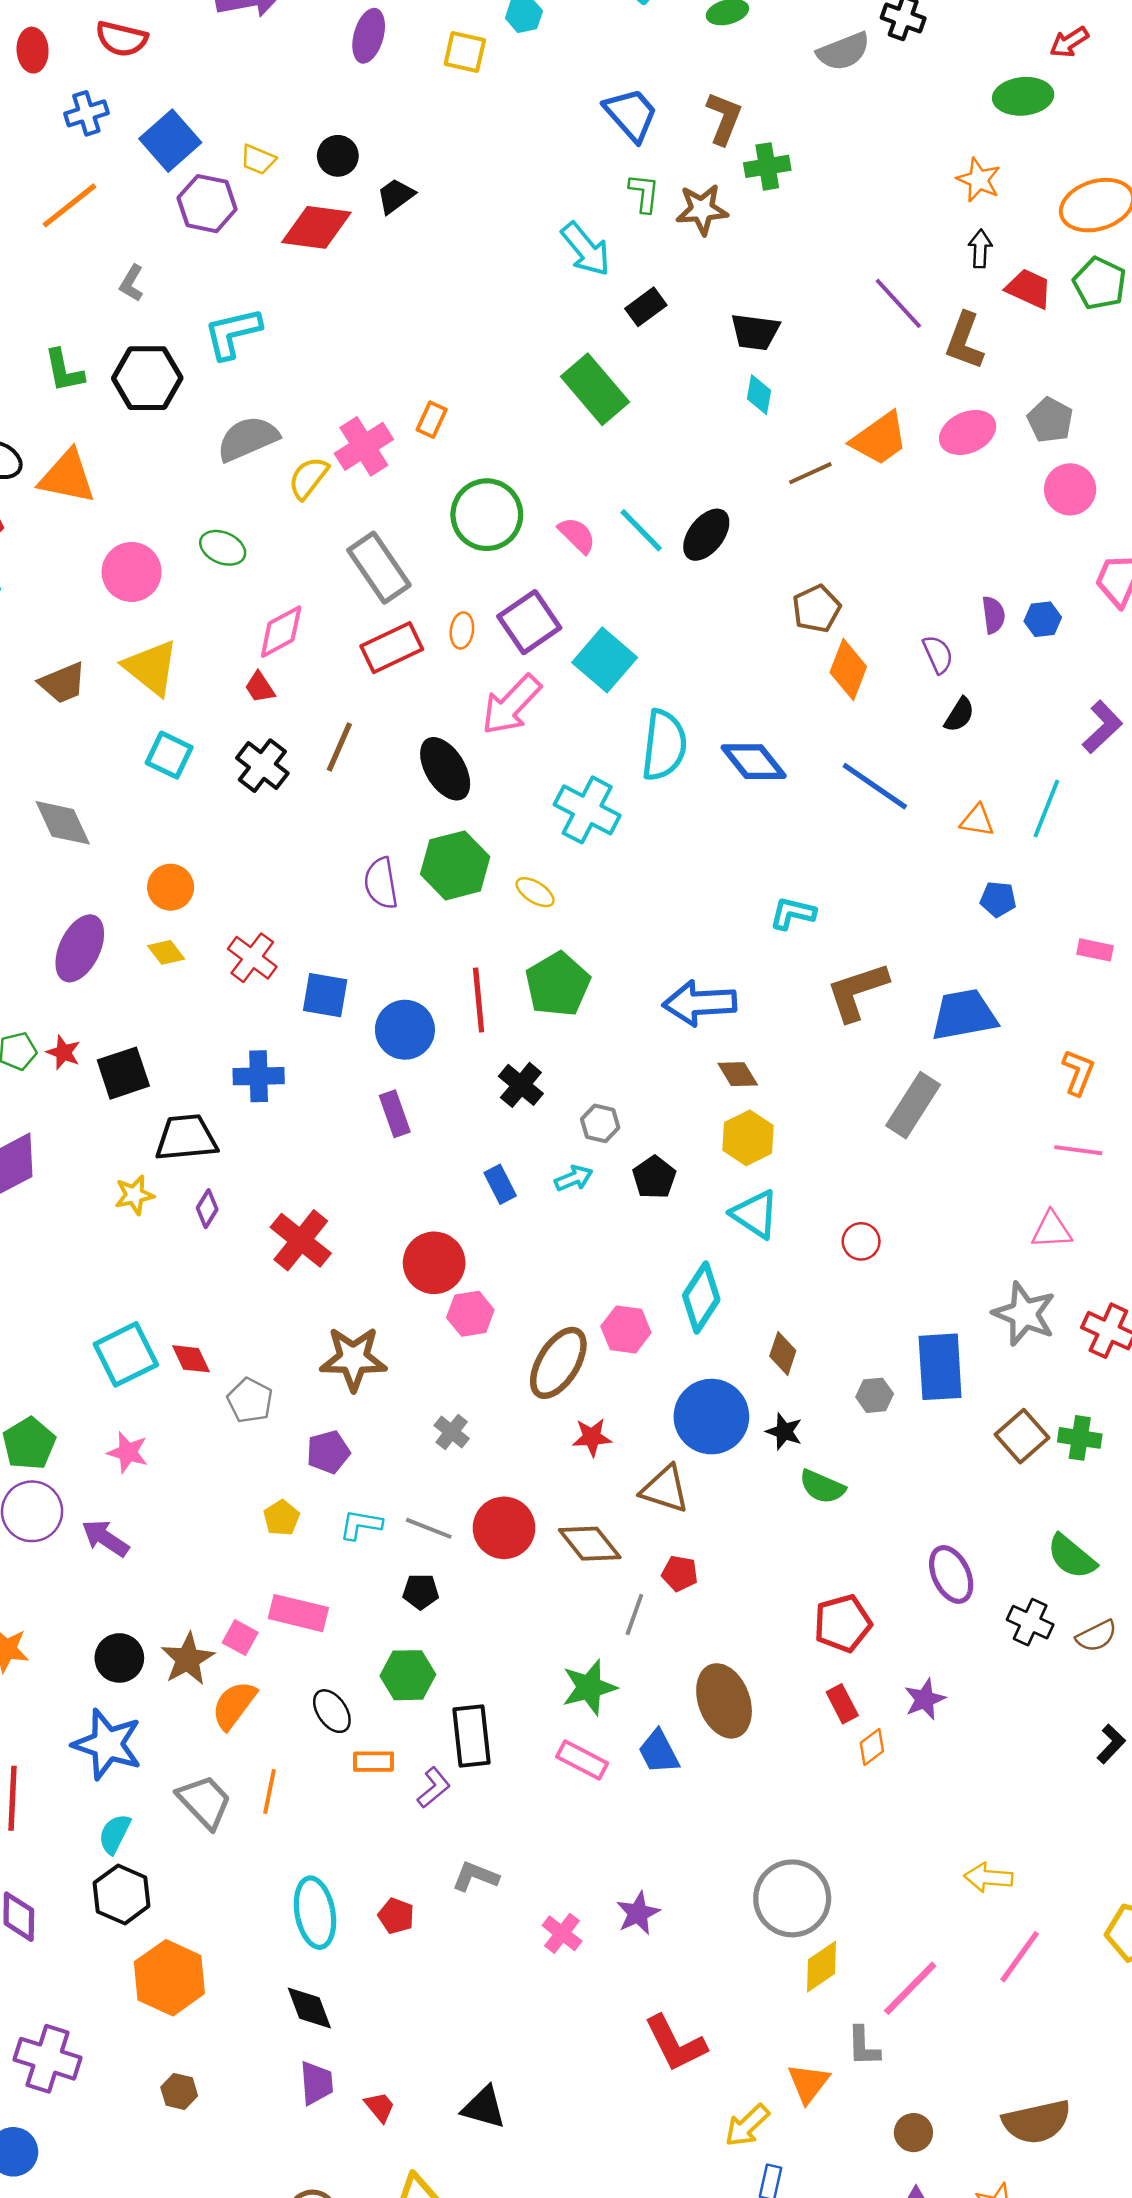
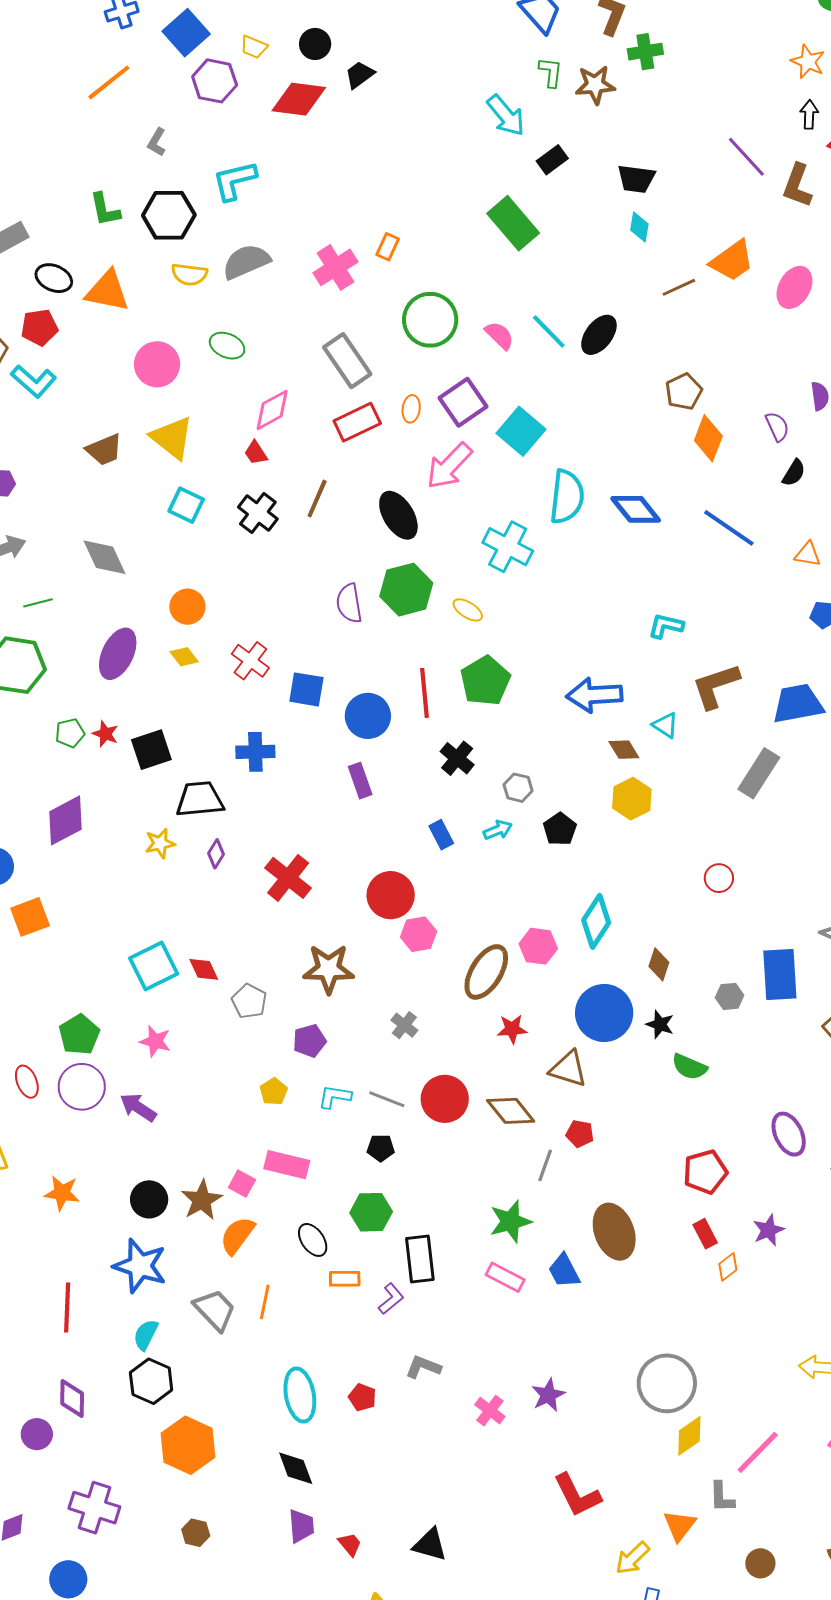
pink ellipse: (968, 432) -> (794, 287), moved, turned -36
yellow semicircle: (308, 478) -> (189, 274), moved, turned -120
cyan triangle: (755, 1214) -> (665, 725), moved, size x0.7

